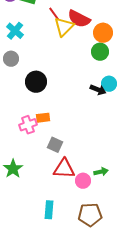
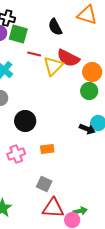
red line: (54, 14) -> (34, 54), moved, turned -40
orange rectangle: (43, 118) -> (47, 149), moved
pink cross: (28, 125) -> (16, 154), moved
green arrow: (101, 172) -> (80, 211), moved

